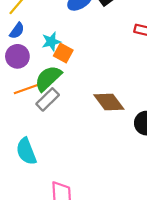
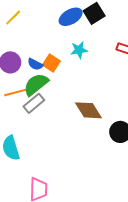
blue semicircle: (17, 31) -> (35, 64), moved, turned 77
cyan star: (51, 42) -> (79, 50), moved

